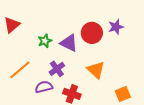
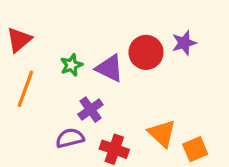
orange line: (20, 70) -> (25, 89), moved, turned -30
orange triangle: (96, 70) -> (162, 133), moved

